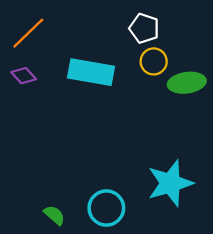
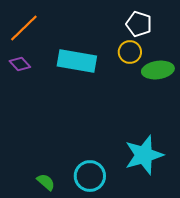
white pentagon: (144, 28) -> (139, 24), moved

